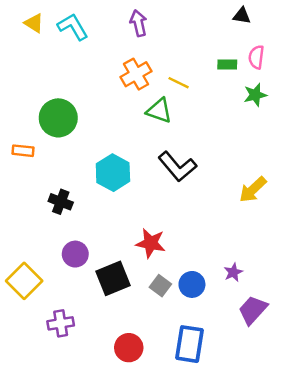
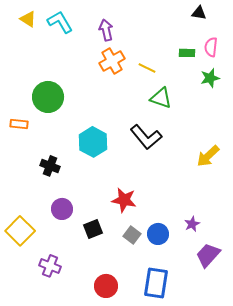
purple arrow: (138, 23) -> (106, 30), moved
green triangle: (159, 111) -> (161, 98), moved
black square: (113, 278) -> (93, 229), size x0.7
purple cross: (61, 323) -> (50, 266), turned 30

